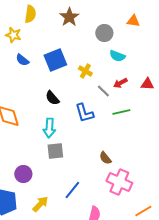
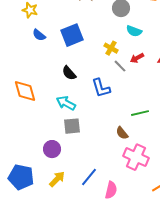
yellow cross: (85, 71) -> (111, 48), moved
green line: (121, 112) -> (140, 113), moved
cyan arrow: (49, 128) -> (66, 103), turned 114
purple circle: (23, 174) -> (52, 149), moved
blue line: (72, 190) -> (89, 177), moved

